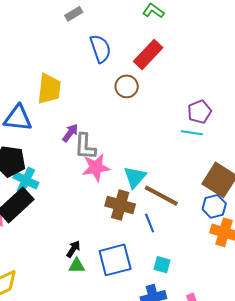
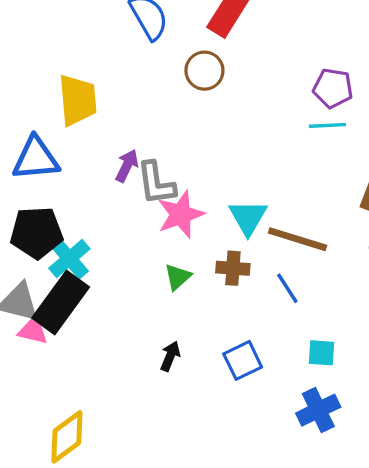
purple pentagon: (199, 112) -> (333, 88), turned -30
cyan cross: (26, 180) -> (69, 258), turned 35
brown cross: (120, 205) -> (233, 268), size x0.7
blue square: (115, 260) -> (243, 360), size x0.7
green triangle: (77, 266) -> (178, 277), moved, turned -30

